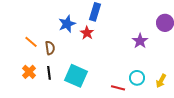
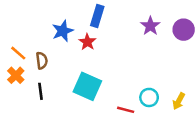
purple star: (140, 41) -> (150, 26), moved
orange cross: (29, 72) -> (16, 75), moved
cyan square: (76, 76) -> (87, 86), moved

